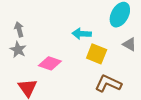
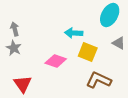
pink diamond: (50, 63) -> (56, 61), moved

